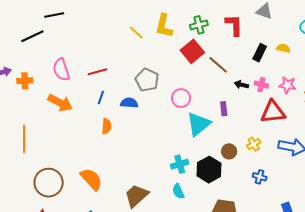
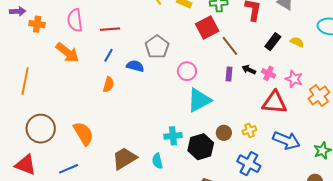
purple rectangle: (224, 109) -> (229, 74), moved
blue cross: (260, 177) -> (249, 164), size x1.6
cyan semicircle: (178, 191) -> (157, 161), moved

